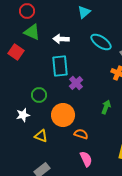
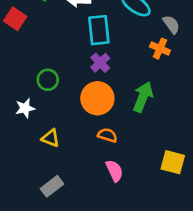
cyan rectangle: (60, 66) -> (99, 30), moved
green arrow: (106, 107) -> (143, 97), size x1.5
orange circle: (63, 115) -> (97, 98), moved

